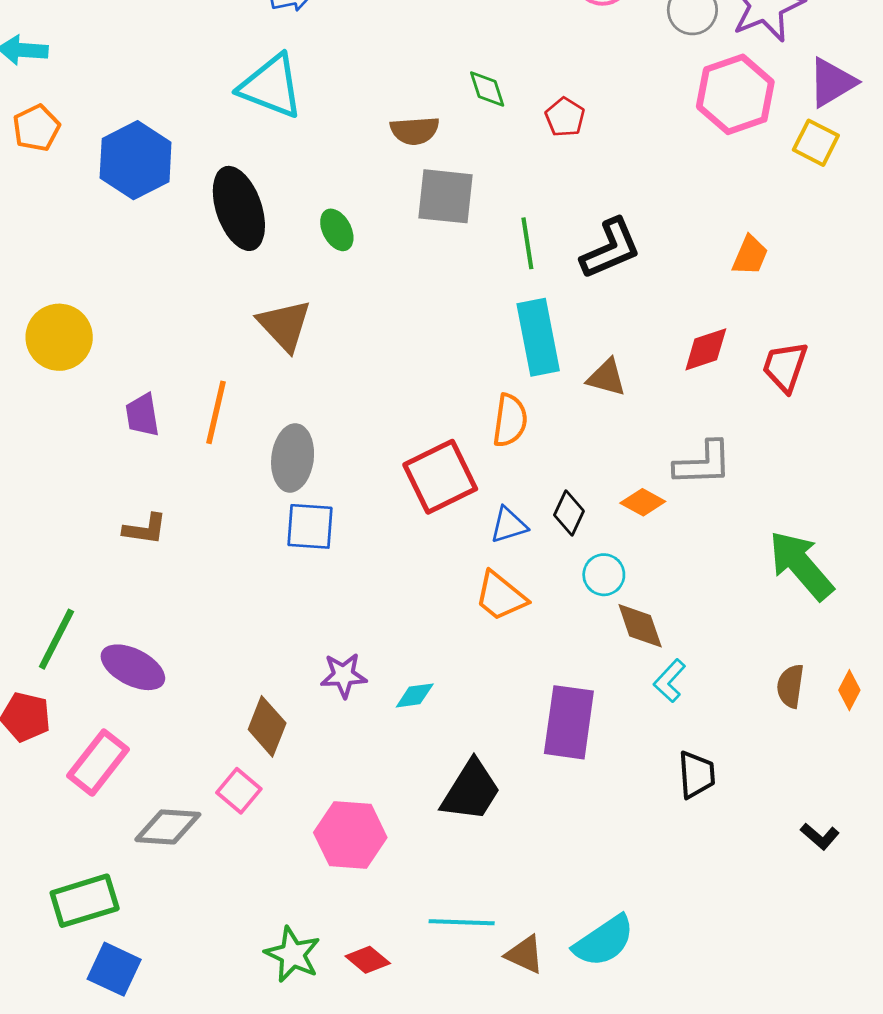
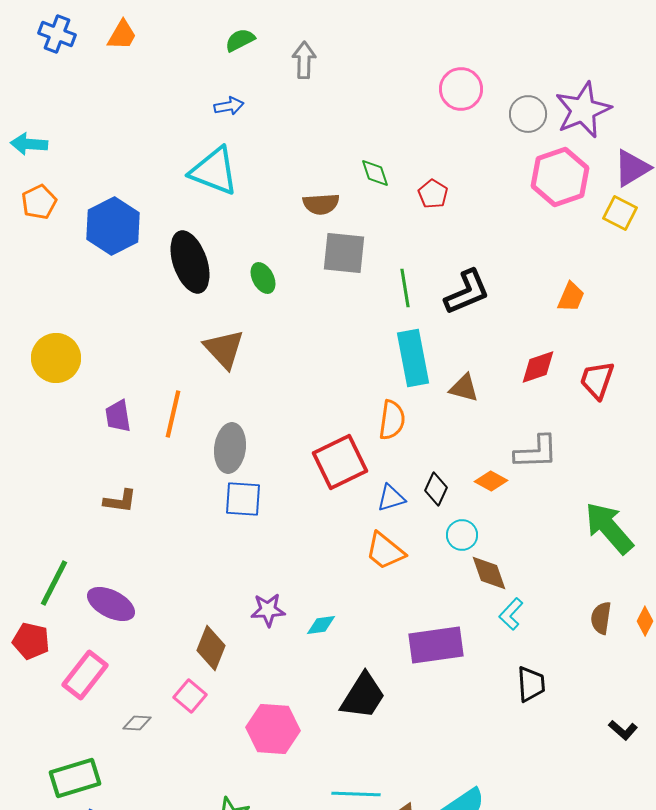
purple rectangle: (569, 722) -> (436, 645), turned 74
gray diamond: (168, 827) -> (137, 723), size x0.6

